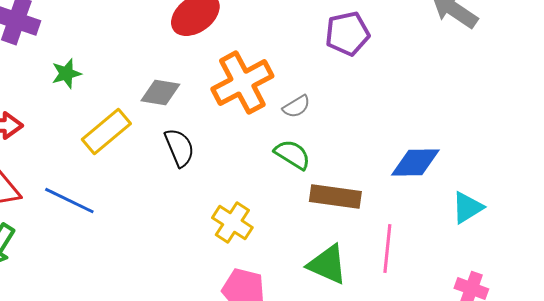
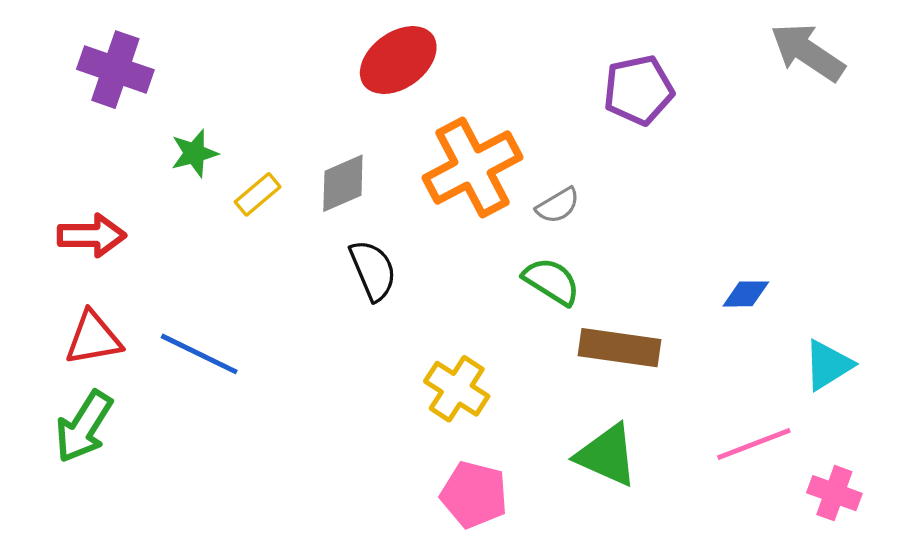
gray diamond: (160, 93) -> (343, 183), turned -33
yellow rectangle: (106, 132) -> (258, 194), moved, size x0.6
blue diamond: (415, 163) -> (746, 294), size x0.6
pink line: (387, 249) -> (754, 444), moved, turned 63

